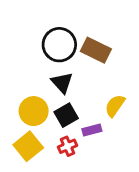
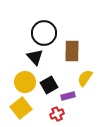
brown rectangle: (96, 50) -> (72, 51), moved, turned 65
black triangle: (62, 83) -> (35, 57), moved
red cross: (67, 146) -> (57, 114), moved

